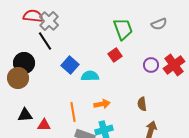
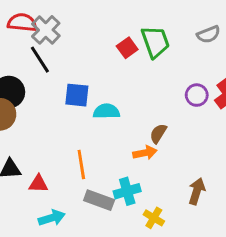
red square: (115, 55) -> (127, 48), moved
blue square: (70, 65) -> (77, 95), turned -36
orange arrow: (102, 104) -> (145, 153), moved
brown semicircle: (142, 104) -> (158, 134), moved, turned 40

